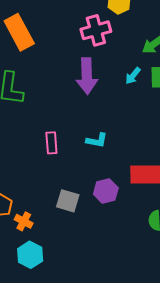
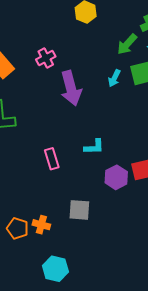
pink cross: (96, 30) -> (46, 58), moved, size x0.7
purple hexagon: (106, 191) -> (116, 177), moved
orange cross: (24, 221) -> (41, 225), moved

